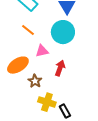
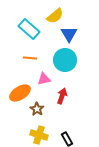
orange line: (28, 30) -> (30, 58), turned -32
yellow cross: (47, 102) -> (39, 135), moved

